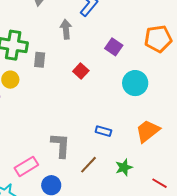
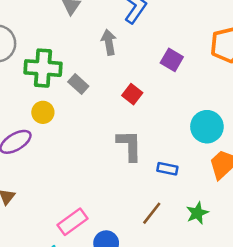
gray rectangle: (40, 60) -> (78, 84), turned -49
cyan circle: (135, 83) -> (207, 127), moved
gray L-shape: (61, 145) -> (129, 145), moved

